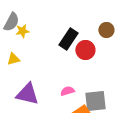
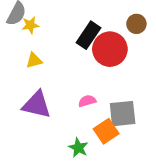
red circle: (85, 50) -> (110, 49), size x1.4
yellow triangle: (13, 59) -> (34, 60), moved

